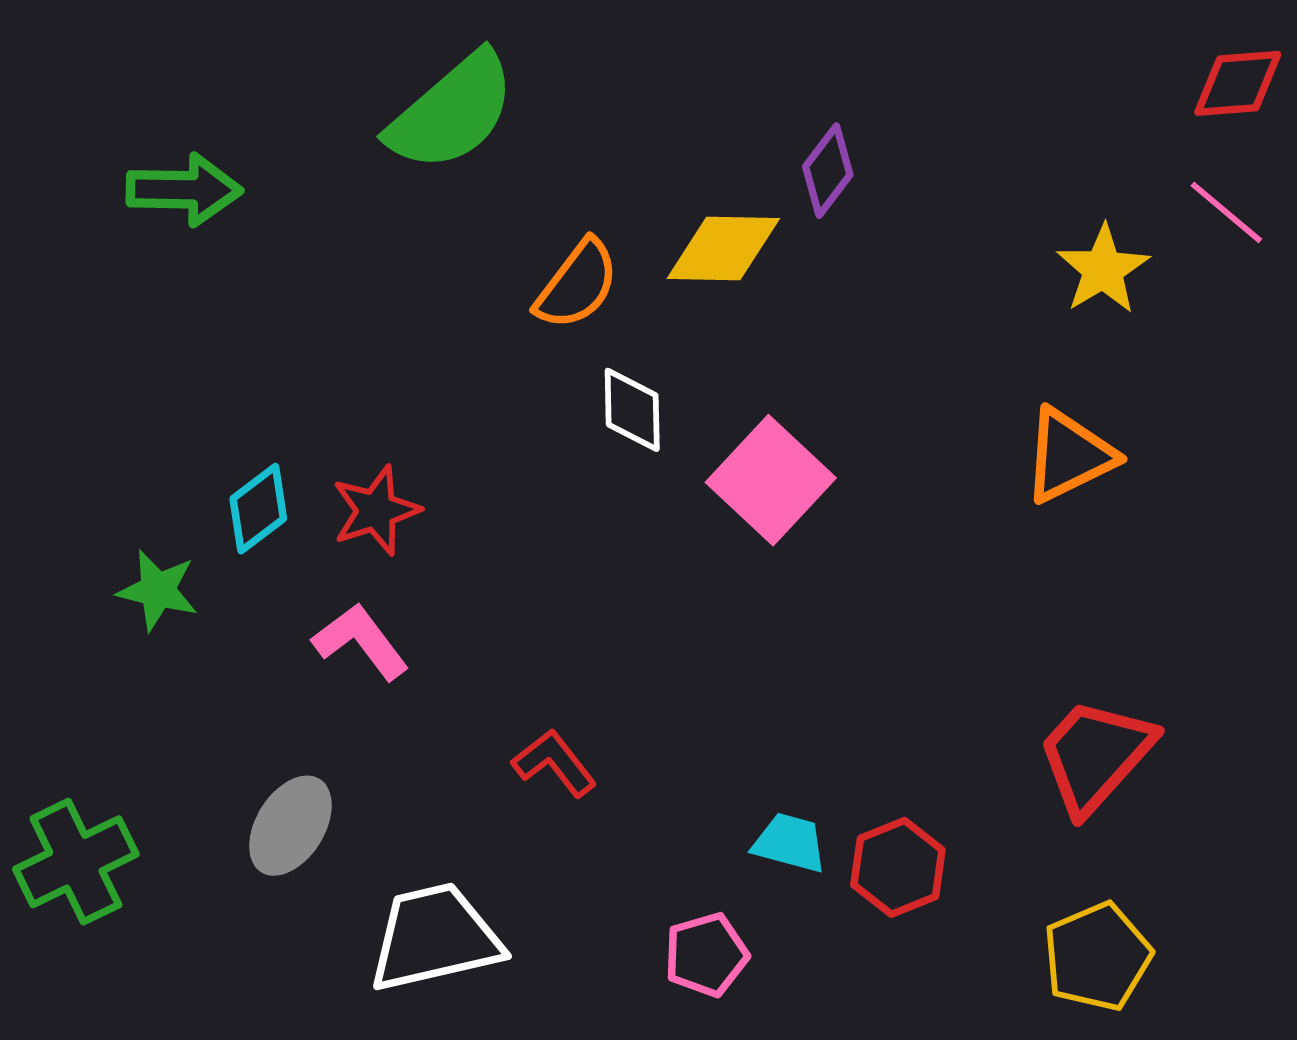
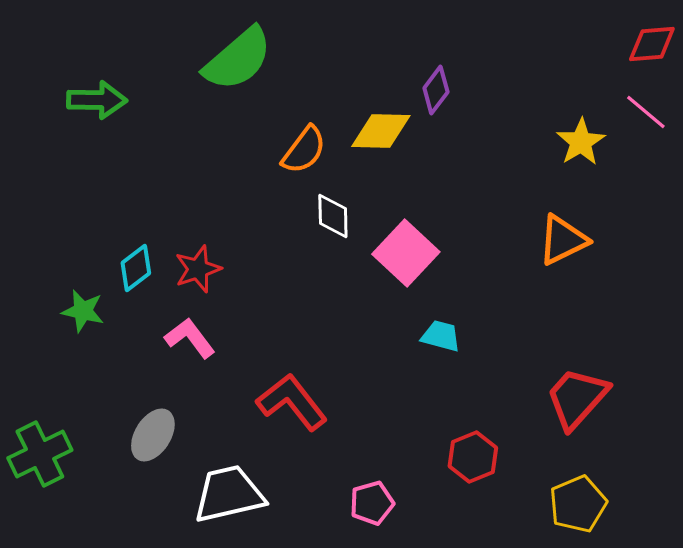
red L-shape: (554, 763) -> (292, 402), size x1.6
cyan trapezoid: (790, 843) -> (441, 336), moved

